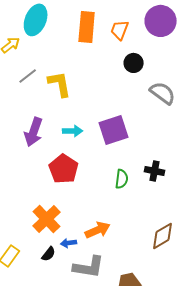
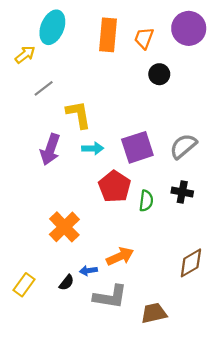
yellow L-shape: (60, 84) -> (79, 115), moved
gray semicircle: (163, 93) -> (183, 146), moved, turned -76
red pentagon: (64, 169) -> (115, 187), moved
orange cross: (47, 219) -> (64, 227), moved

